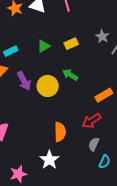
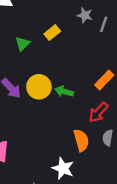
green arrow: (70, 75) -> (64, 91), moved
orange semicircle: (60, 132) -> (81, 140), moved

